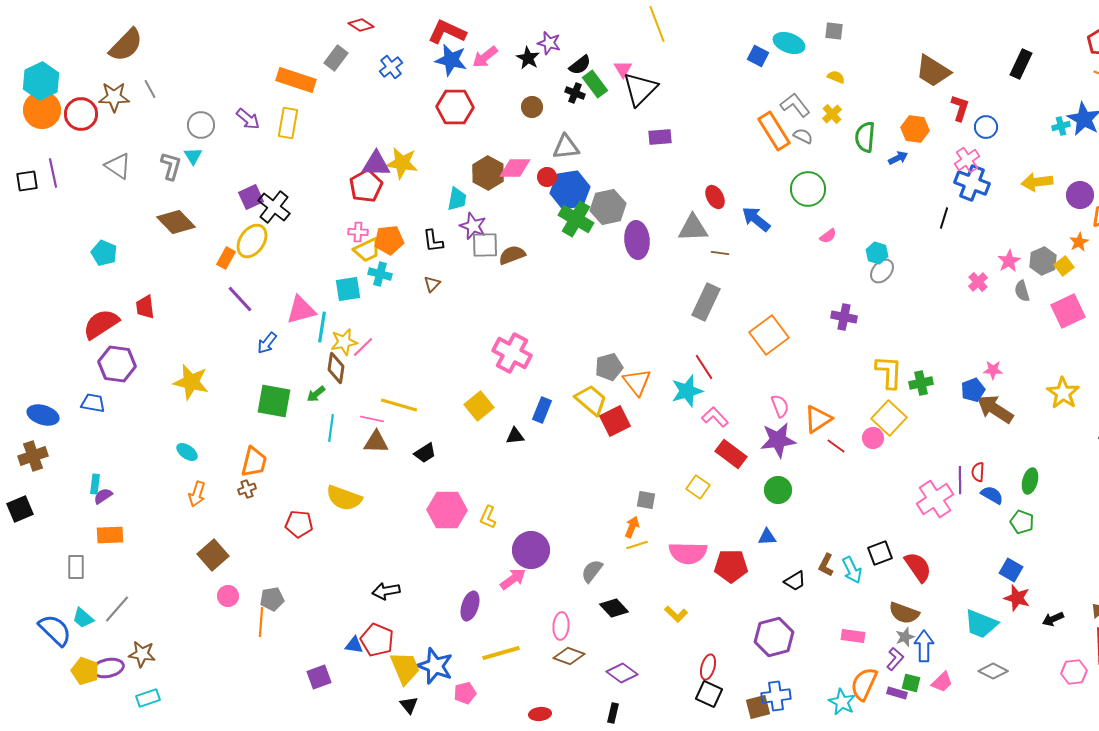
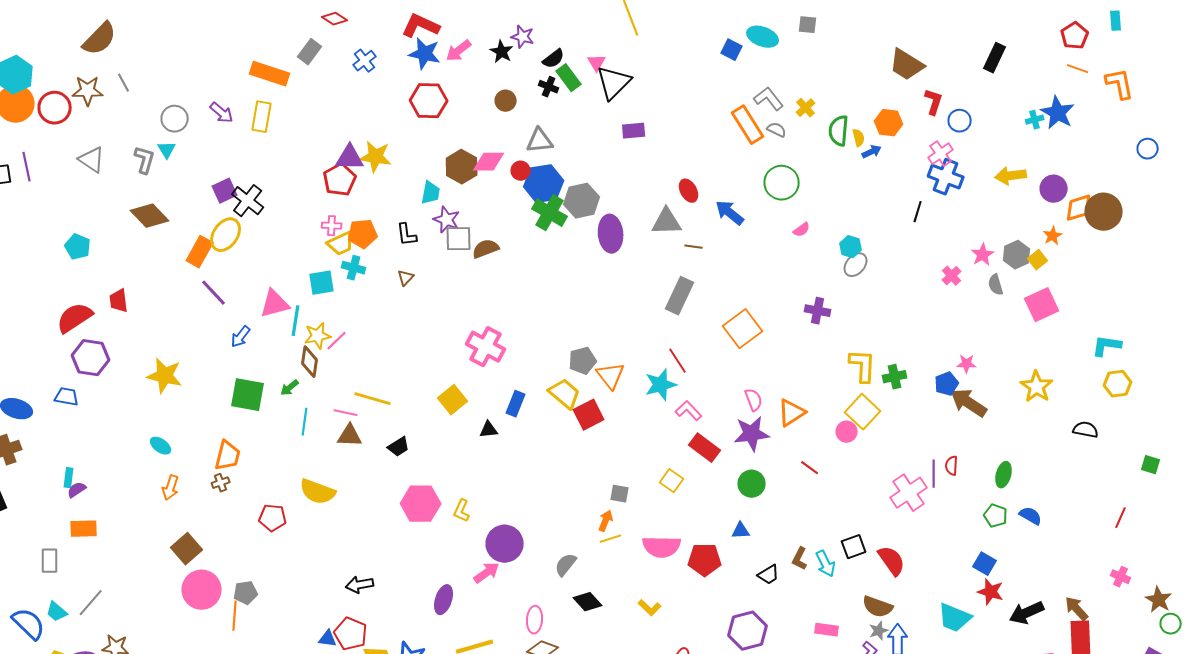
yellow semicircle: (836, 77) -> (859, 138), moved, turned 54
orange rectangle: (226, 258) -> (200, 252), size x1.4
red line: (836, 446) -> (810, 468), moved
blue semicircle: (992, 495) -> (1031, 516), moved
pink circle: (228, 596) -> (202, 590), size x1.8
black arrow: (1053, 619) -> (1027, 613), size x1.6

